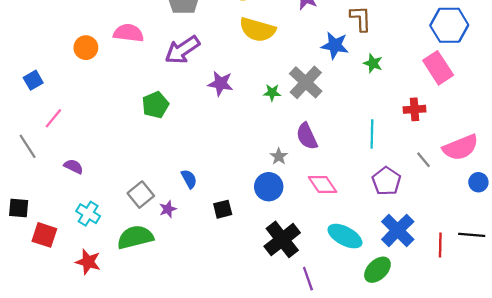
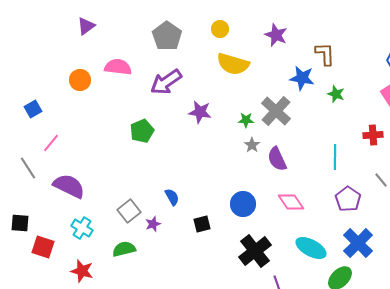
gray star: (279, 156) -> (252, 145), moved
purple semicircle: (74, 167) -> (69, 186), size x1.8
green semicircle: (135, 237) -> (124, 249), size x0.7

